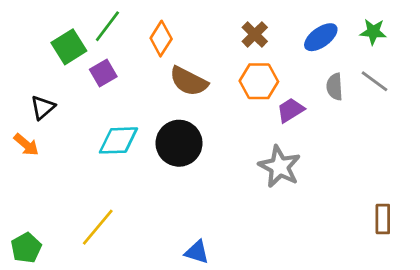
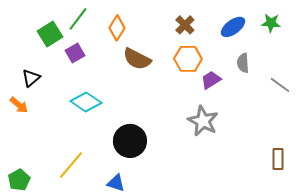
gray line: (375, 81) -> (280, 85), moved
cyan diamond: (118, 140) -> (86, 102), turned 36
black circle: (179, 143) -> (130, 141), moved
blue triangle: (197, 252) -> (116, 183), moved

